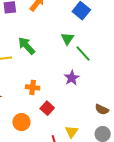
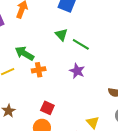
orange cross: (33, 87) -> (39, 70), moved
red square: (47, 108) -> (47, 108), moved

